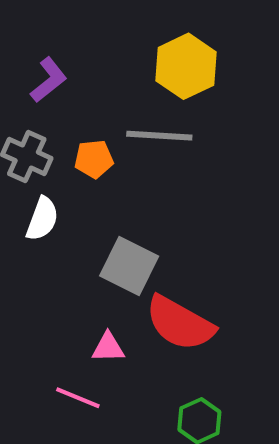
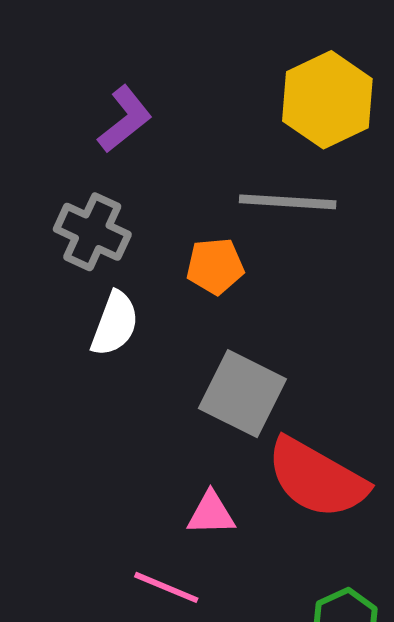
orange pentagon: (94, 159) -> (215, 266), moved

